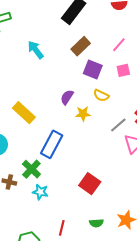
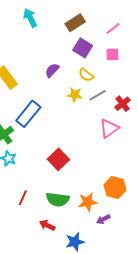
yellow star: (83, 114) -> (75, 95), moved
gray line: (118, 125) -> (98, 95), moved
green semicircle: (96, 223) -> (58, 199), size x1.6

